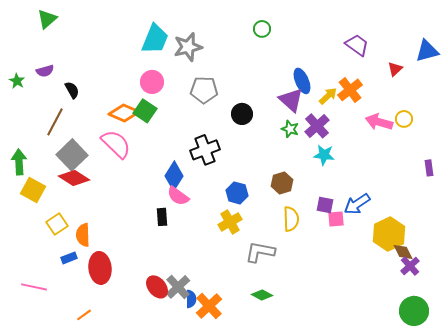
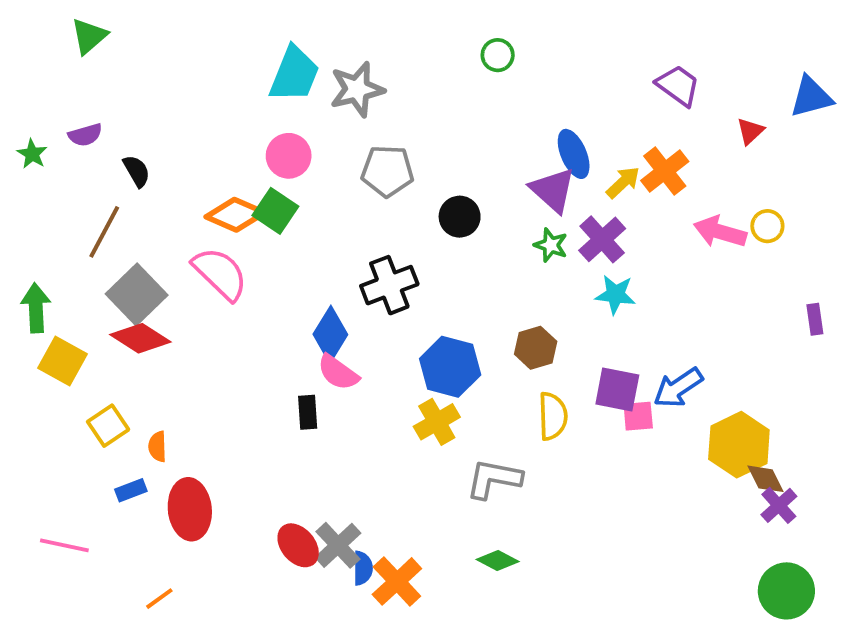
blue hexagon: (237, 193) -> (450, 367), size x1.4
purple square: (325, 205) -> (617, 390), size x1.4
orange semicircle: (83, 235) -> (157, 447), size x0.7

